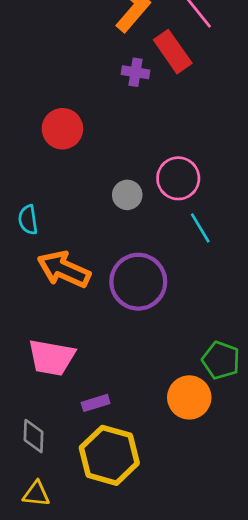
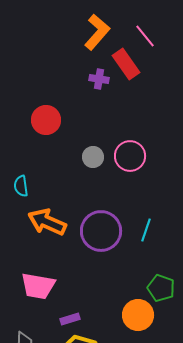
gray circle: (127, 195) -> (93, 157), moved
cyan line: (200, 228) -> (146, 230), moved, turned 50

